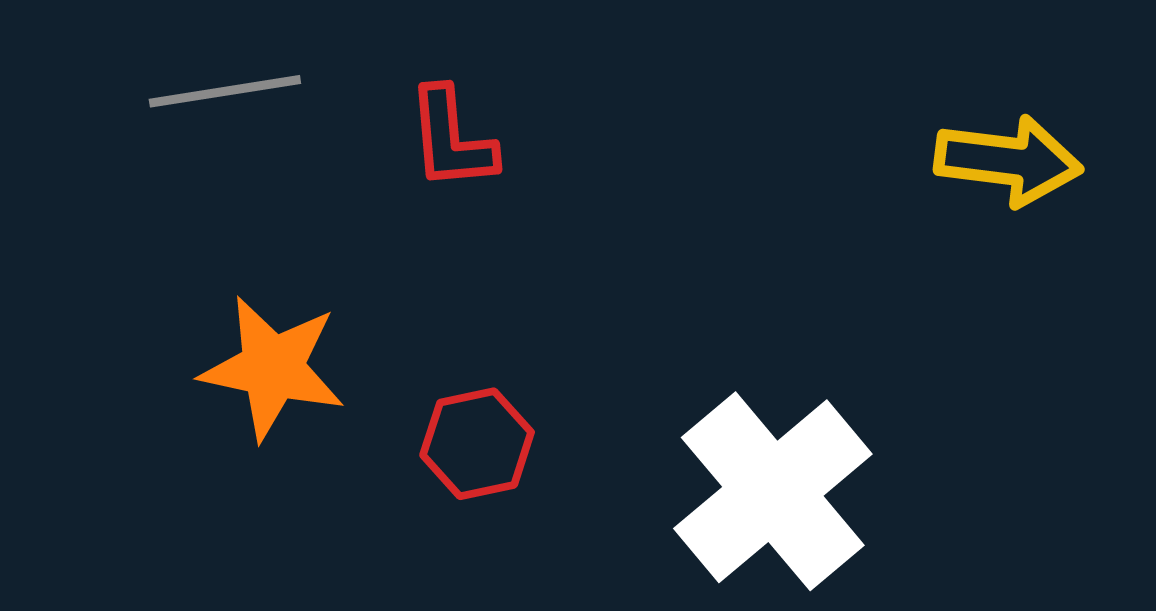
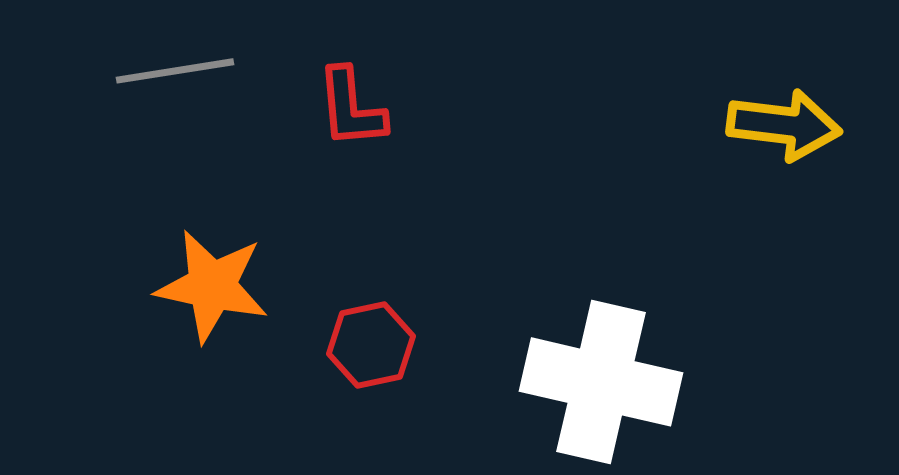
white cross: (773, 491) -> (601, 382), turned -37

